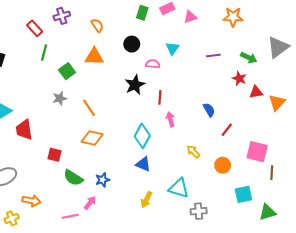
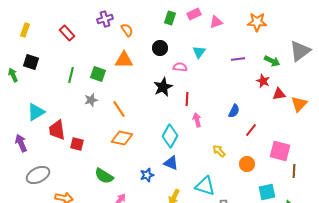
purple cross: (62, 16) -> (105, 19), moved
green line: (44, 52) -> (71, 75), moved
green square: (67, 71) -> (98, 74), turned -35
blue semicircle: (209, 110) -> (234, 111), turned 56
red square: (54, 155) -> (77, 144), moved
blue star: (103, 180) -> (147, 175), moved

